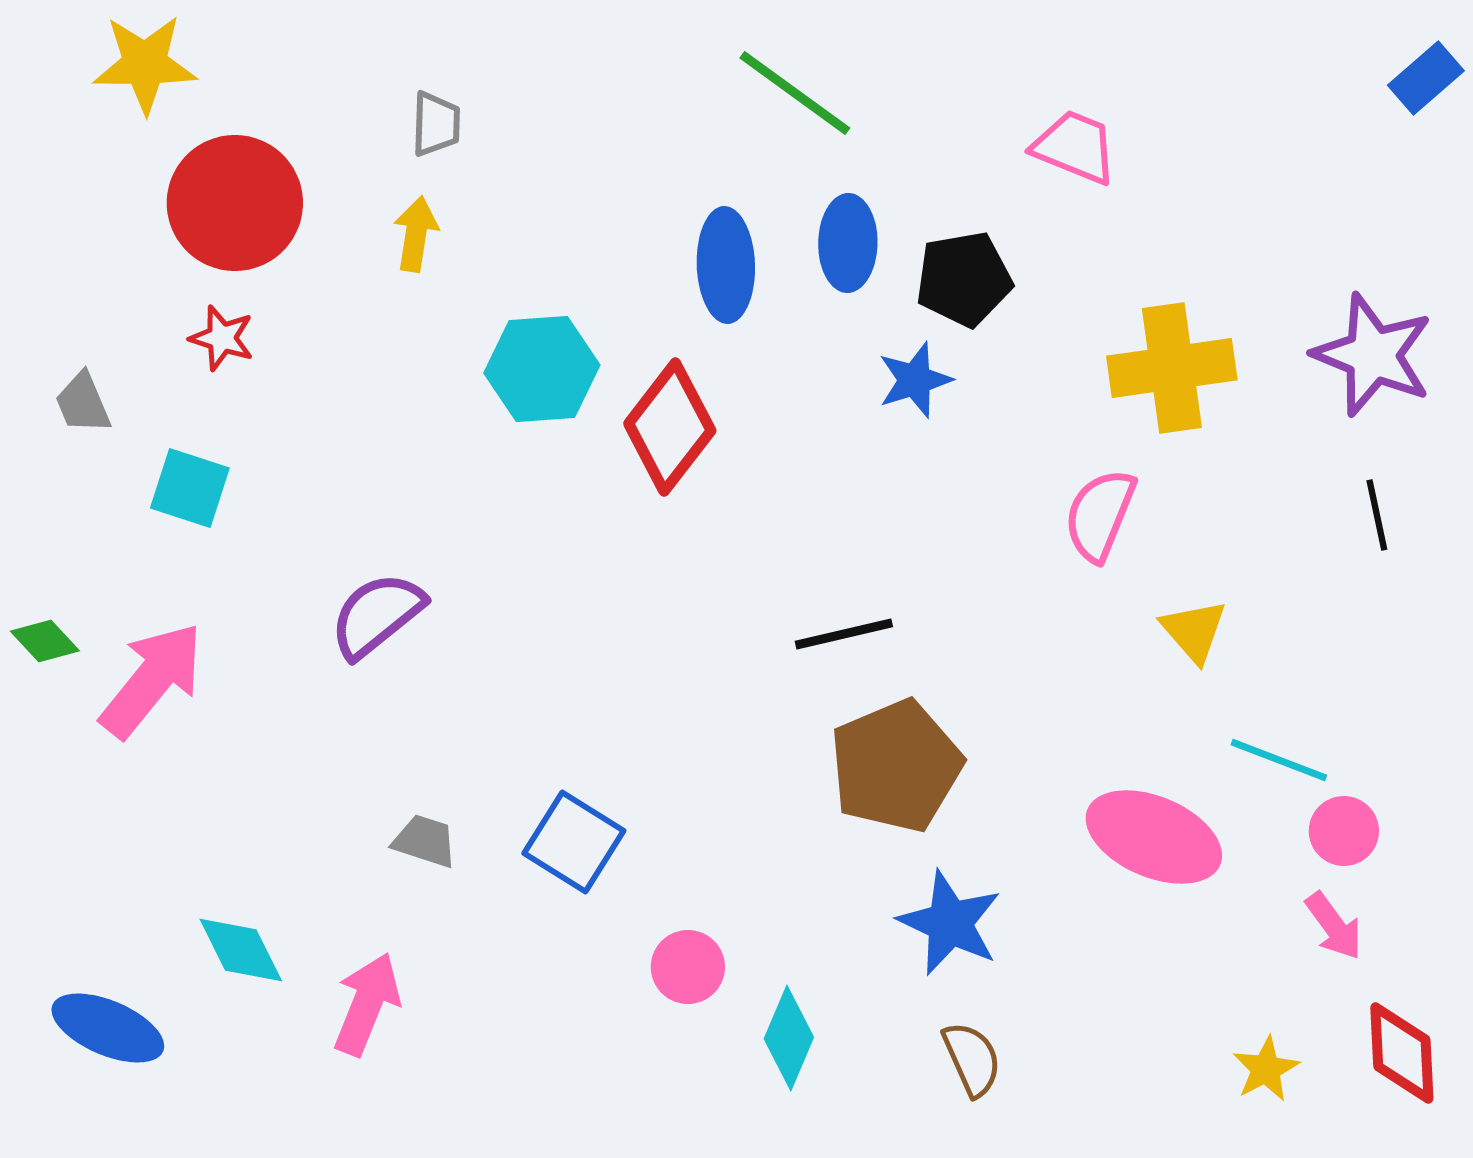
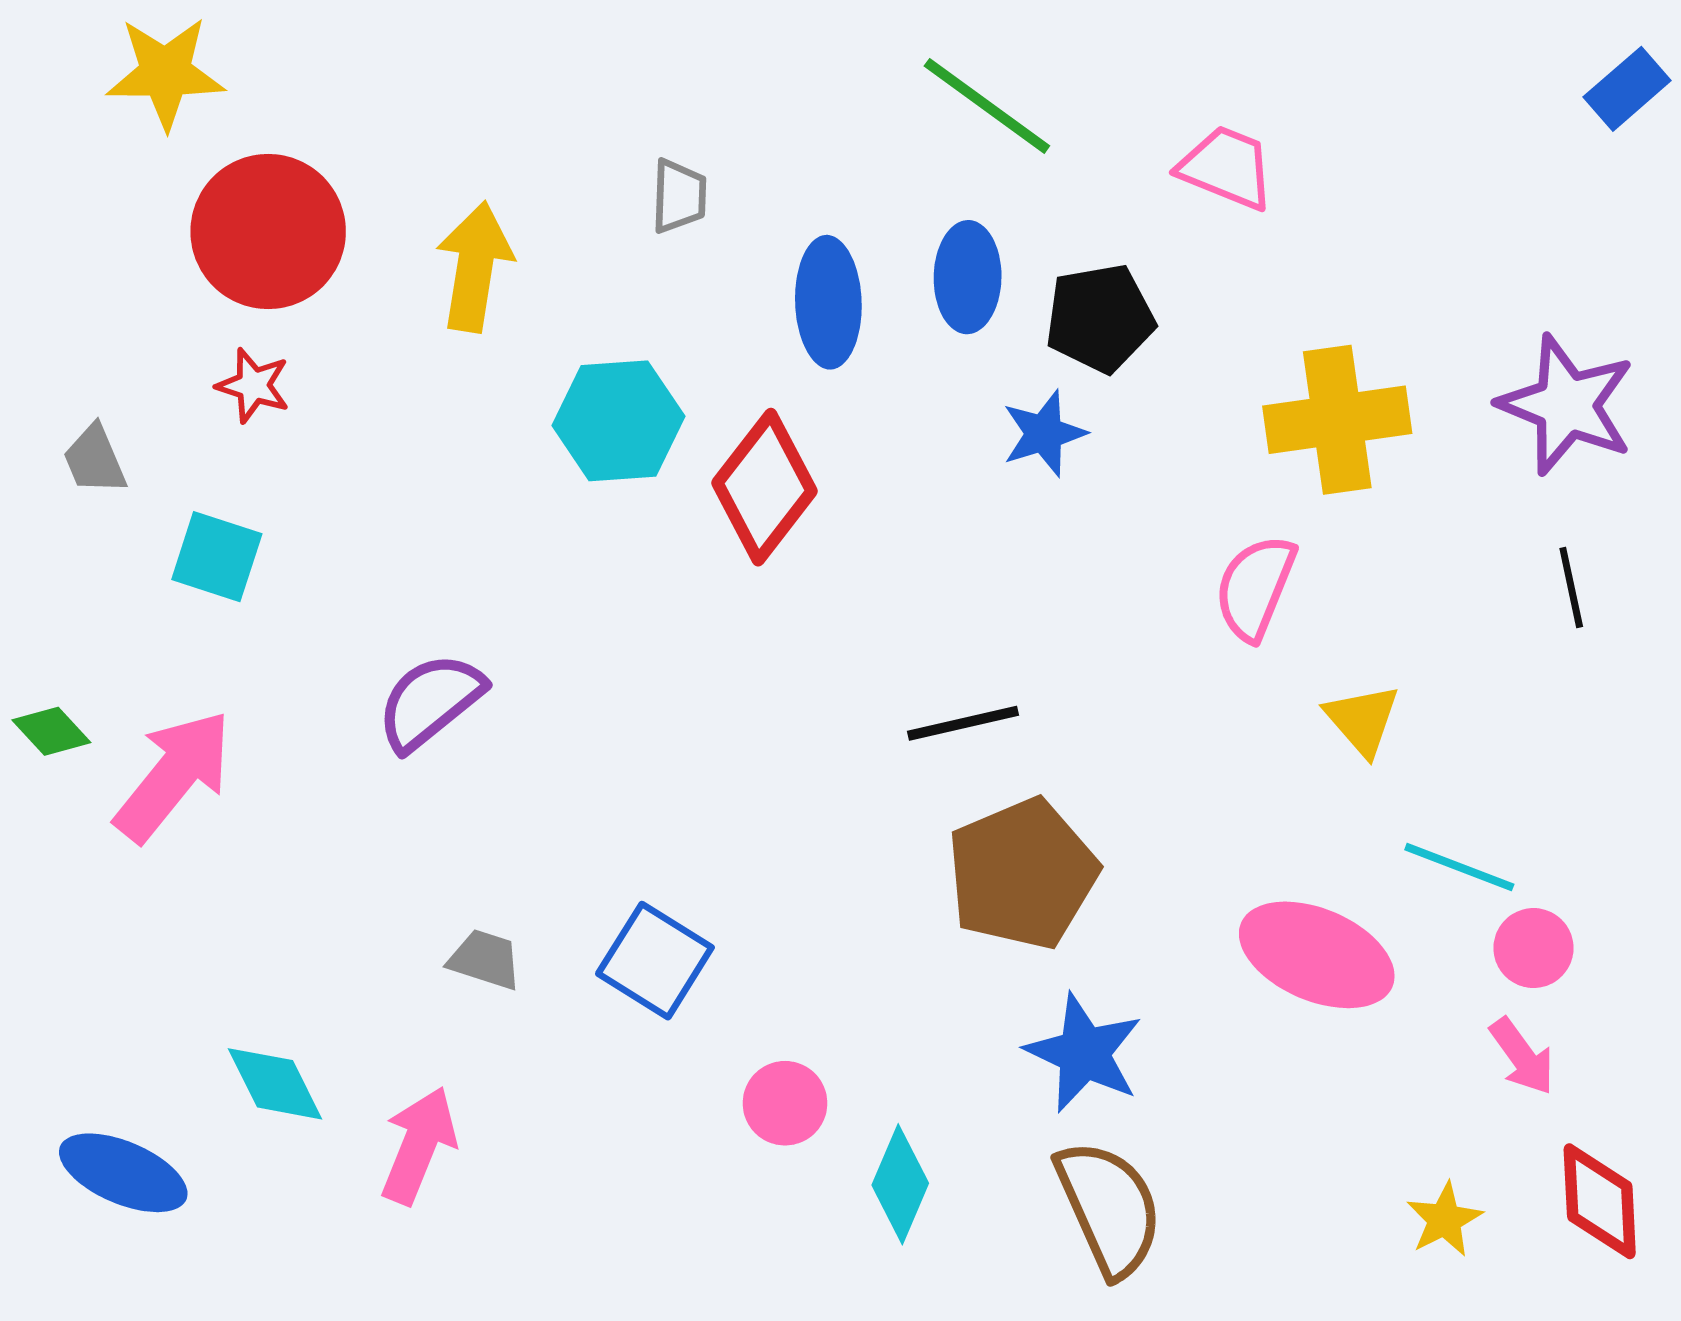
green line: (795, 93) -> (987, 106), moved
gray trapezoid: (436, 124) -> (679, 196), moved
yellow arrow: (416, 234) -> (475, 267), size x1.5
brown semicircle: (972, 1059) -> (1109, 1208), size x1.6

